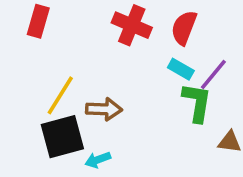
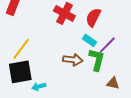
brown arrow: (104, 109) -> (73, 60), moved

